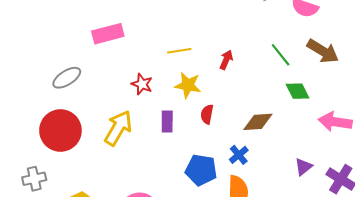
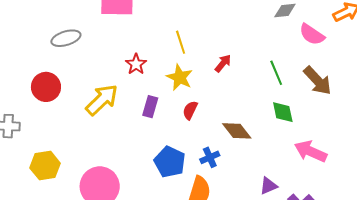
yellow line: (179, 51) -> (181, 42), turned 65
brown diamond: (258, 122) -> (237, 131), turned 40
red circle: (60, 130) -> (46, 87), size x0.7

